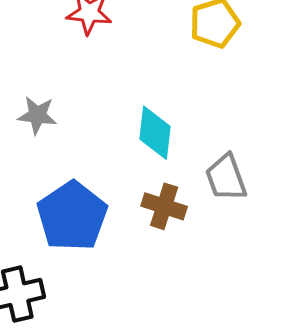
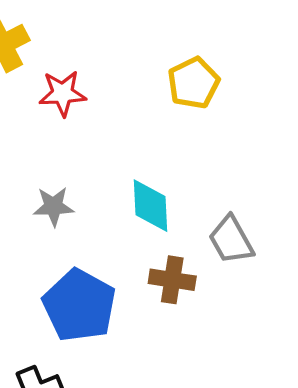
gray star: (37, 115) -> (54, 206), moved

